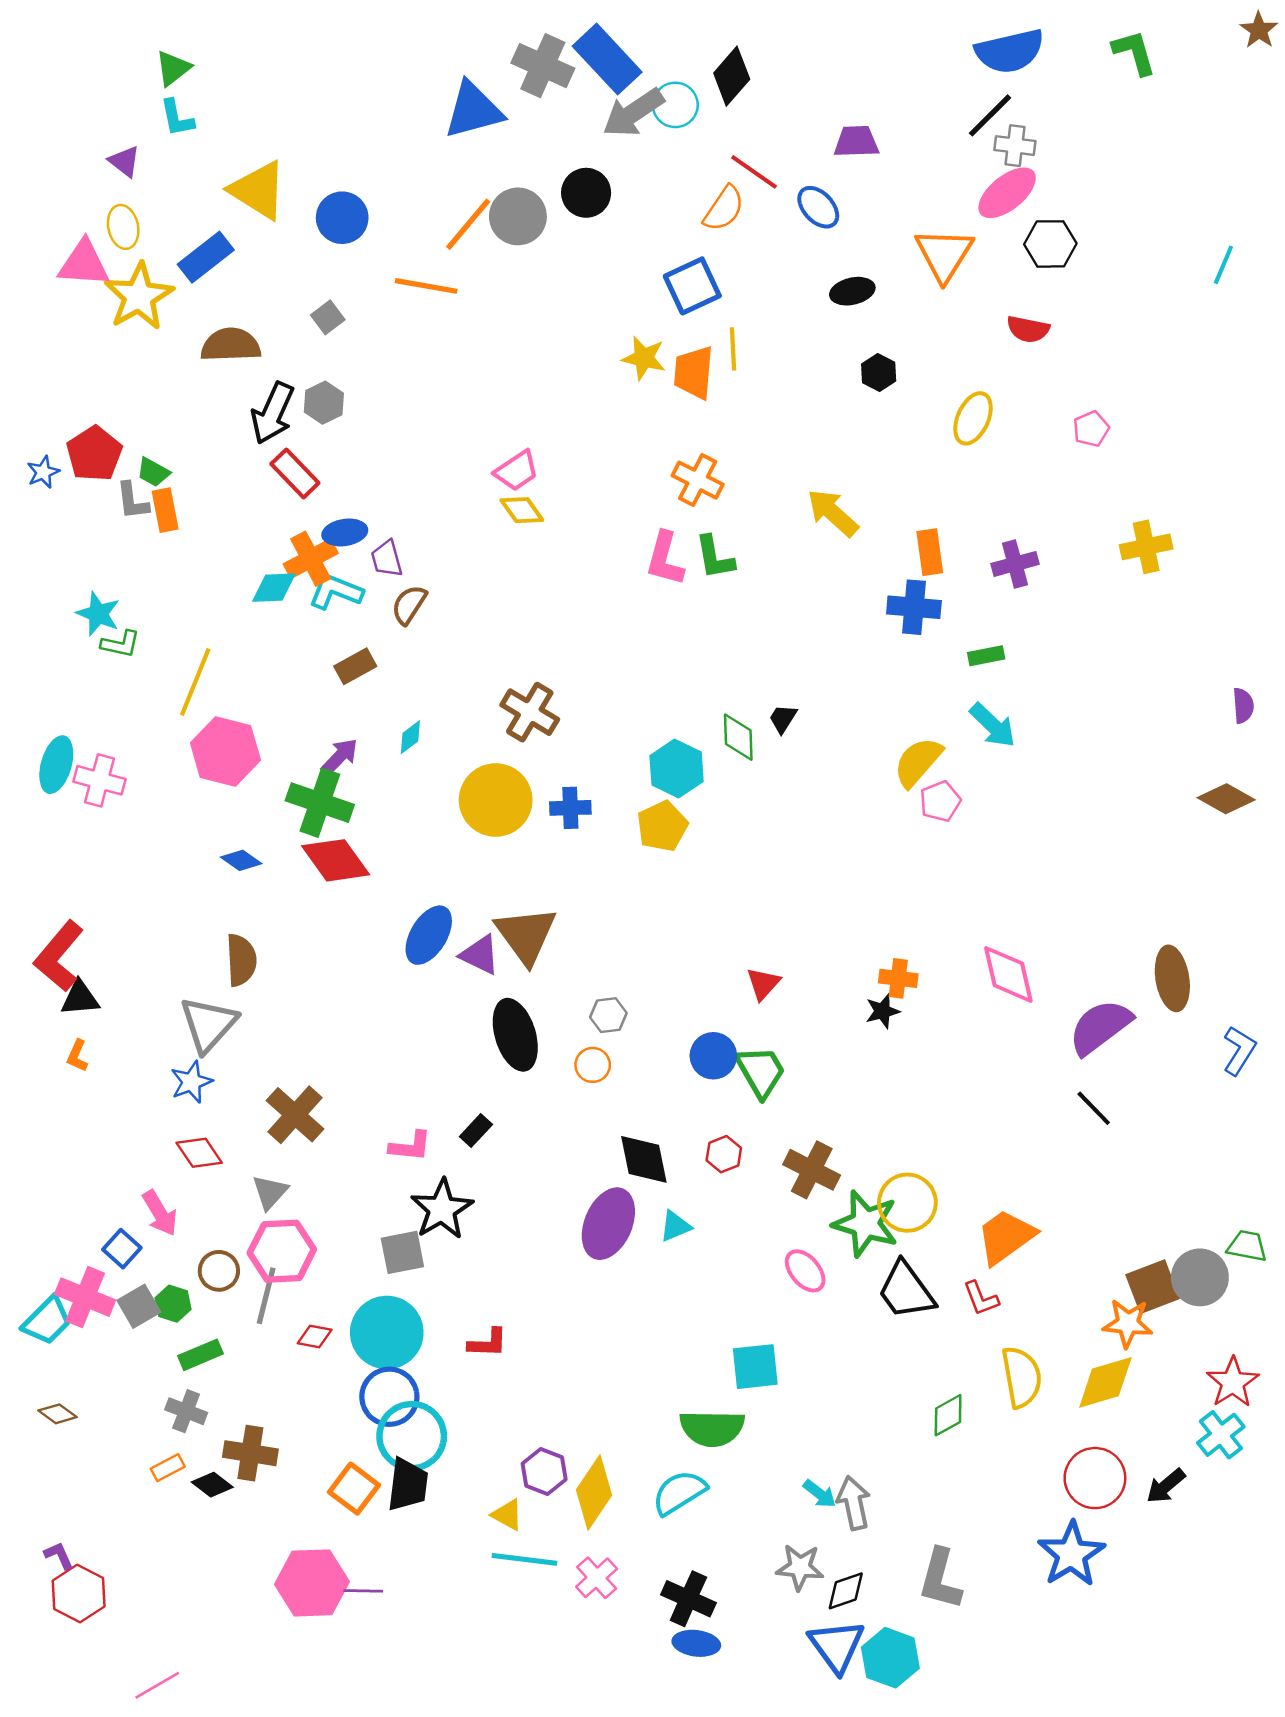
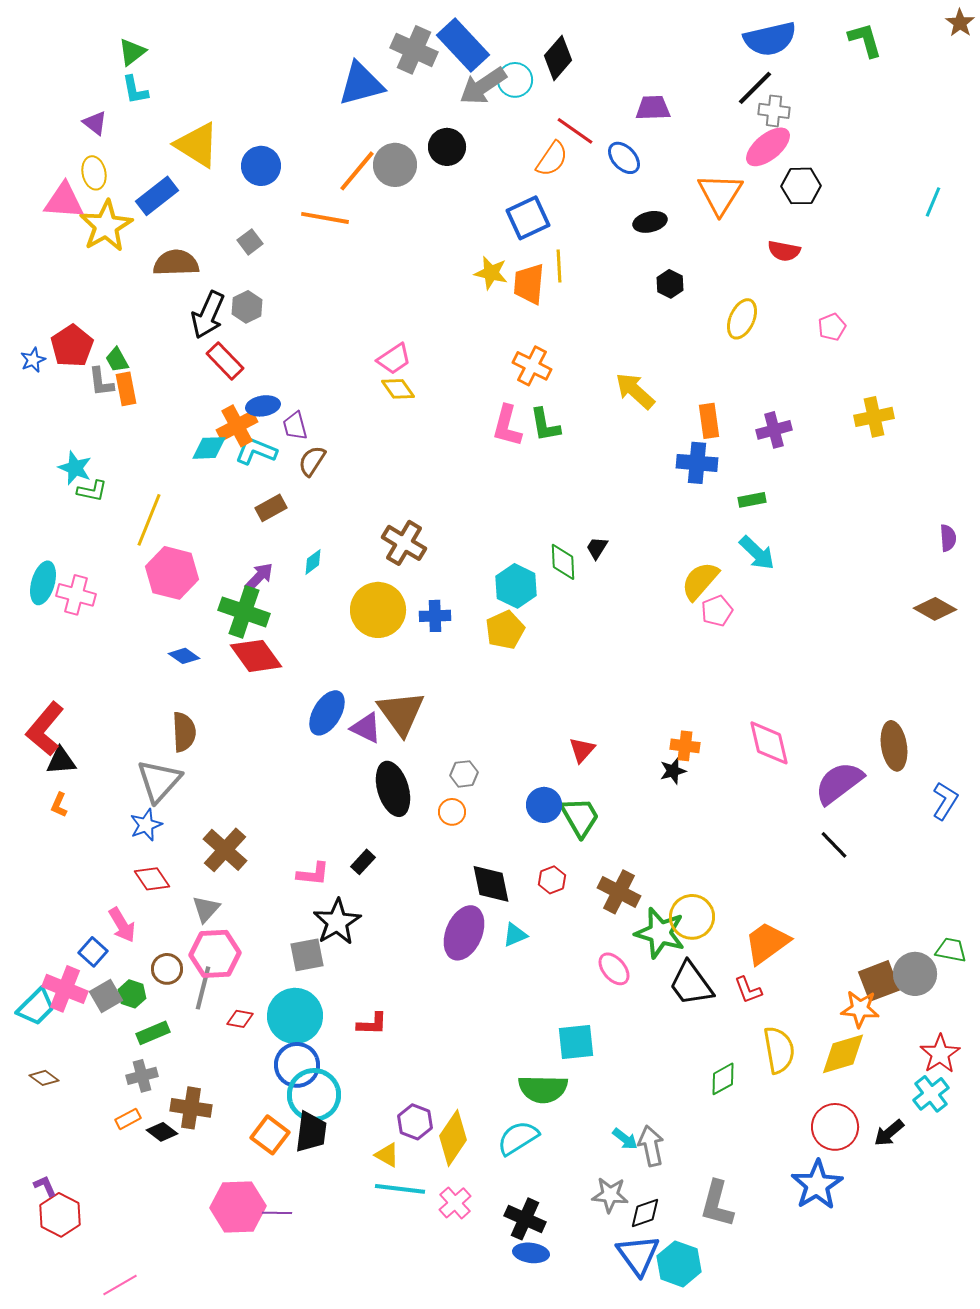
green trapezoid: (153, 472) -> (117, 360), turned 32
gray cross: (186, 1411) -> (142, 1076), turned -36

